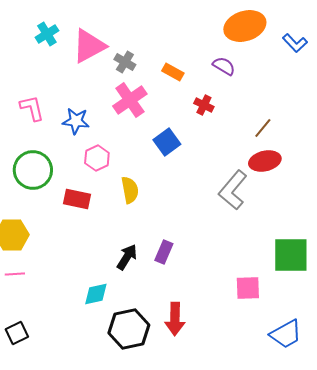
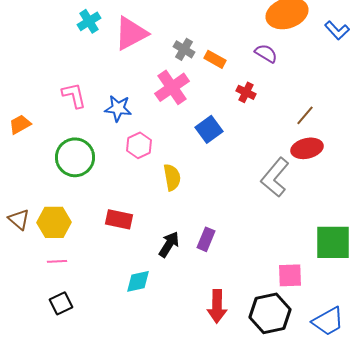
gray cross: (125, 62) -> (184, 49), moved
red rectangle: (77, 199) -> (119, 219), moved
black hexagon: (129, 329) -> (270, 313), moved
black square: (17, 333) -> (61, 303), moved

